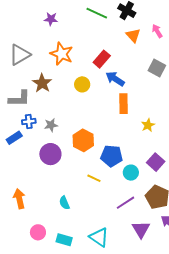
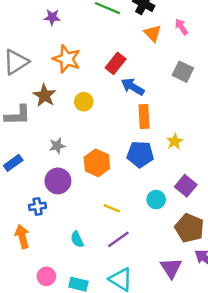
yellow circle: (82, 84) -> (84, 102), moved
blue cross: (29, 121) -> (38, 206), moved
blue pentagon: (112, 156) -> (140, 154), moved
purple line: (125, 203) -> (118, 239), moved

